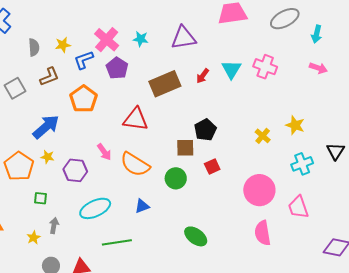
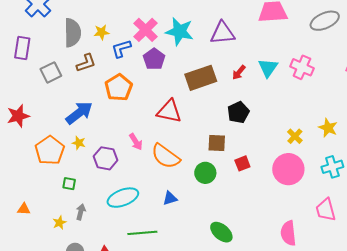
cyan star: (141, 39) -> (180, 31), size x1.8
gray semicircle: (34, 47) -> (72, 33), size x1.6
black pentagon: (205, 130) -> (238, 112), moved
pink circle: (259, 190) -> (288, 169), moved

